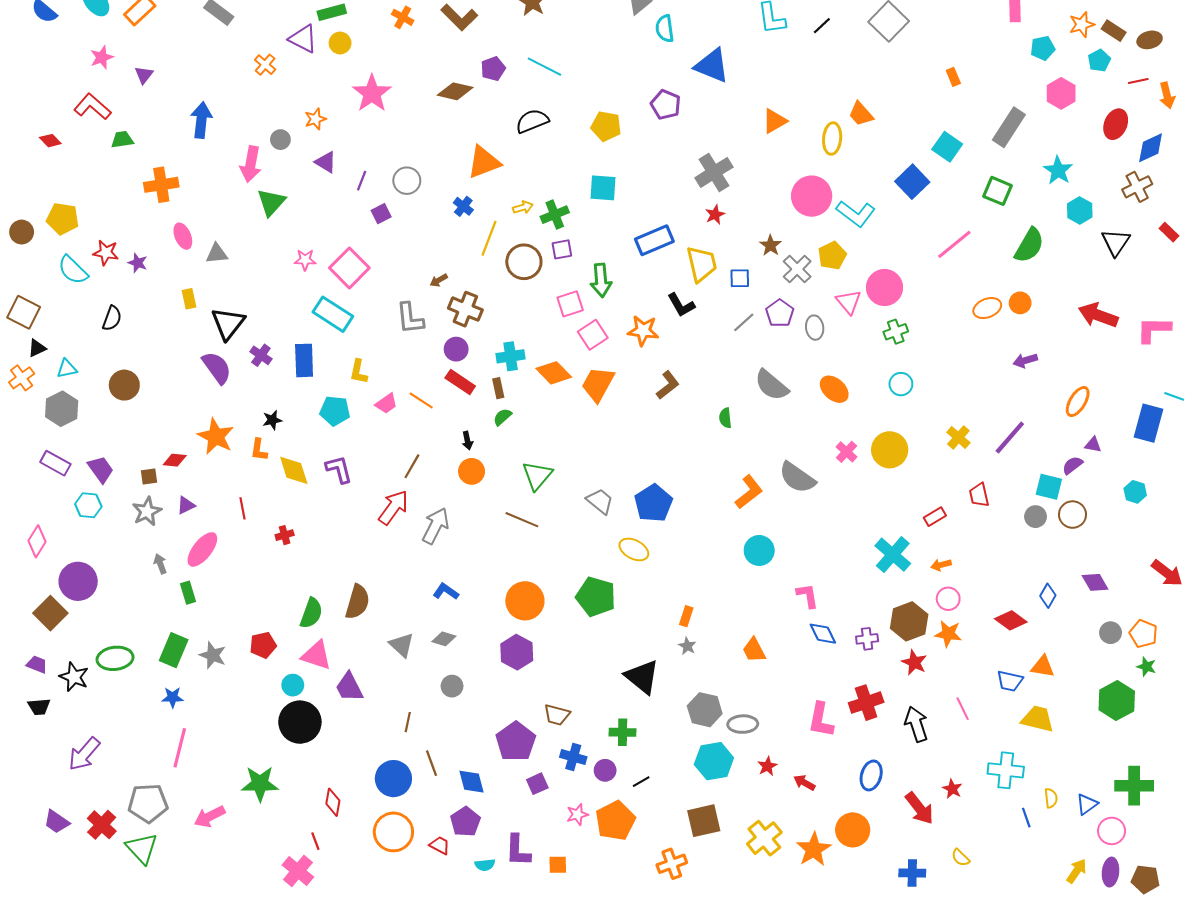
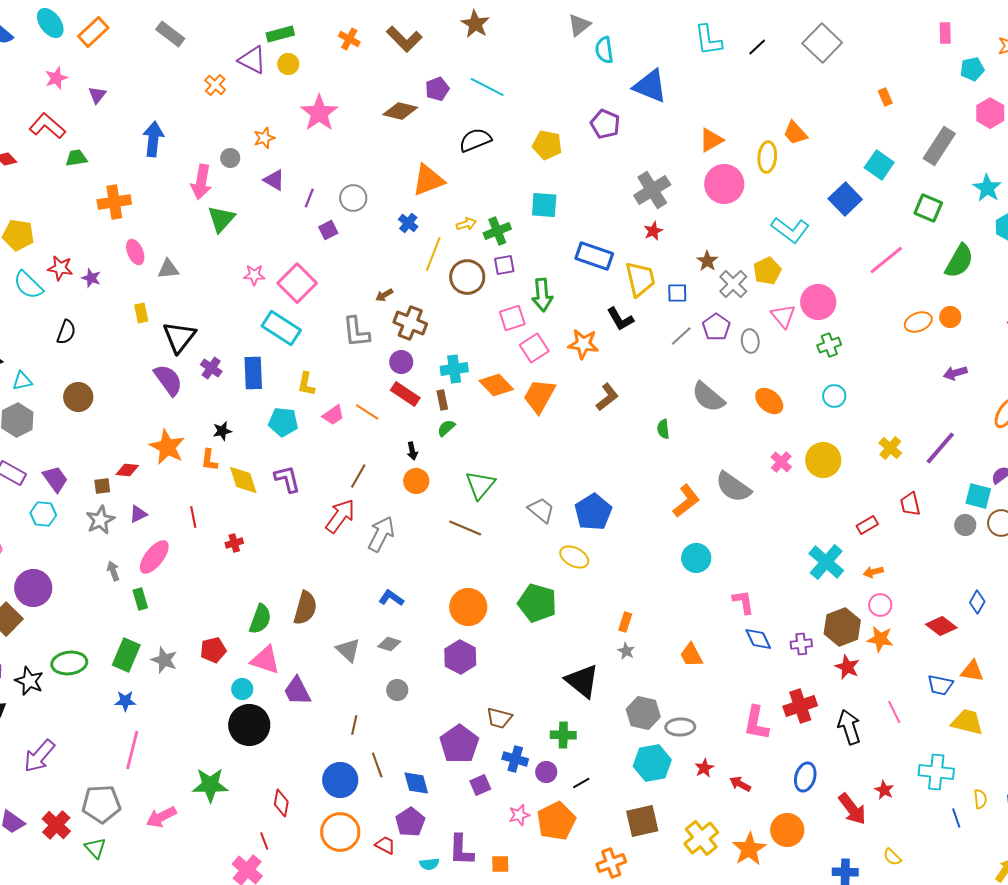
pink circle: (812, 196) -> (724, 184), moved
blue rectangle: (654, 240) -> (594, 256), turned 42
green triangle: (142, 848) -> (95, 848), size x0.7

